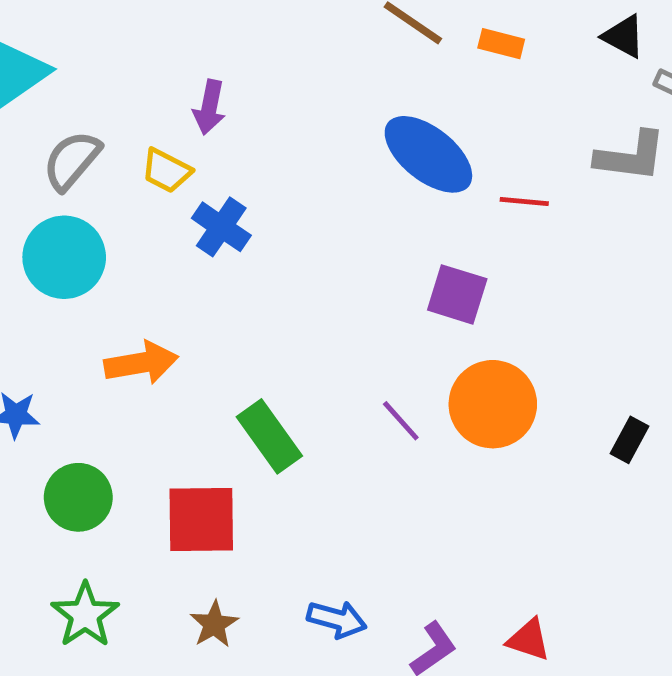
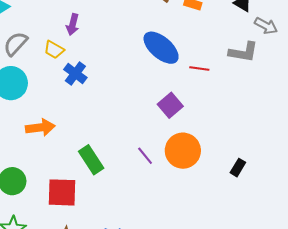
purple square: (457, 294) -> (170, 105), turned 30

